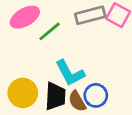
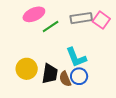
cyan L-shape: (70, 73) -> (76, 57), moved

